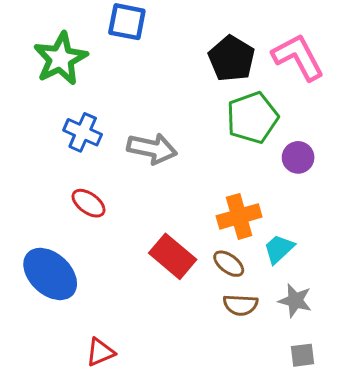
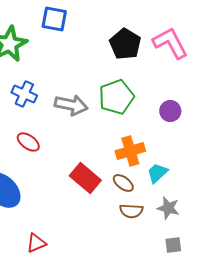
green pentagon: (252, 118) -> (116, 97), moved

